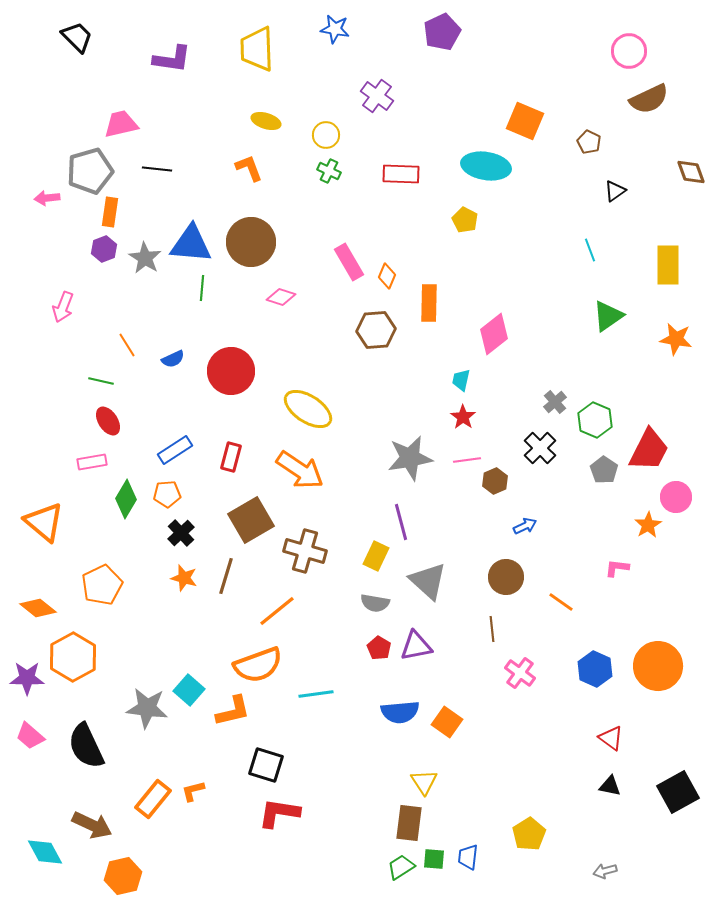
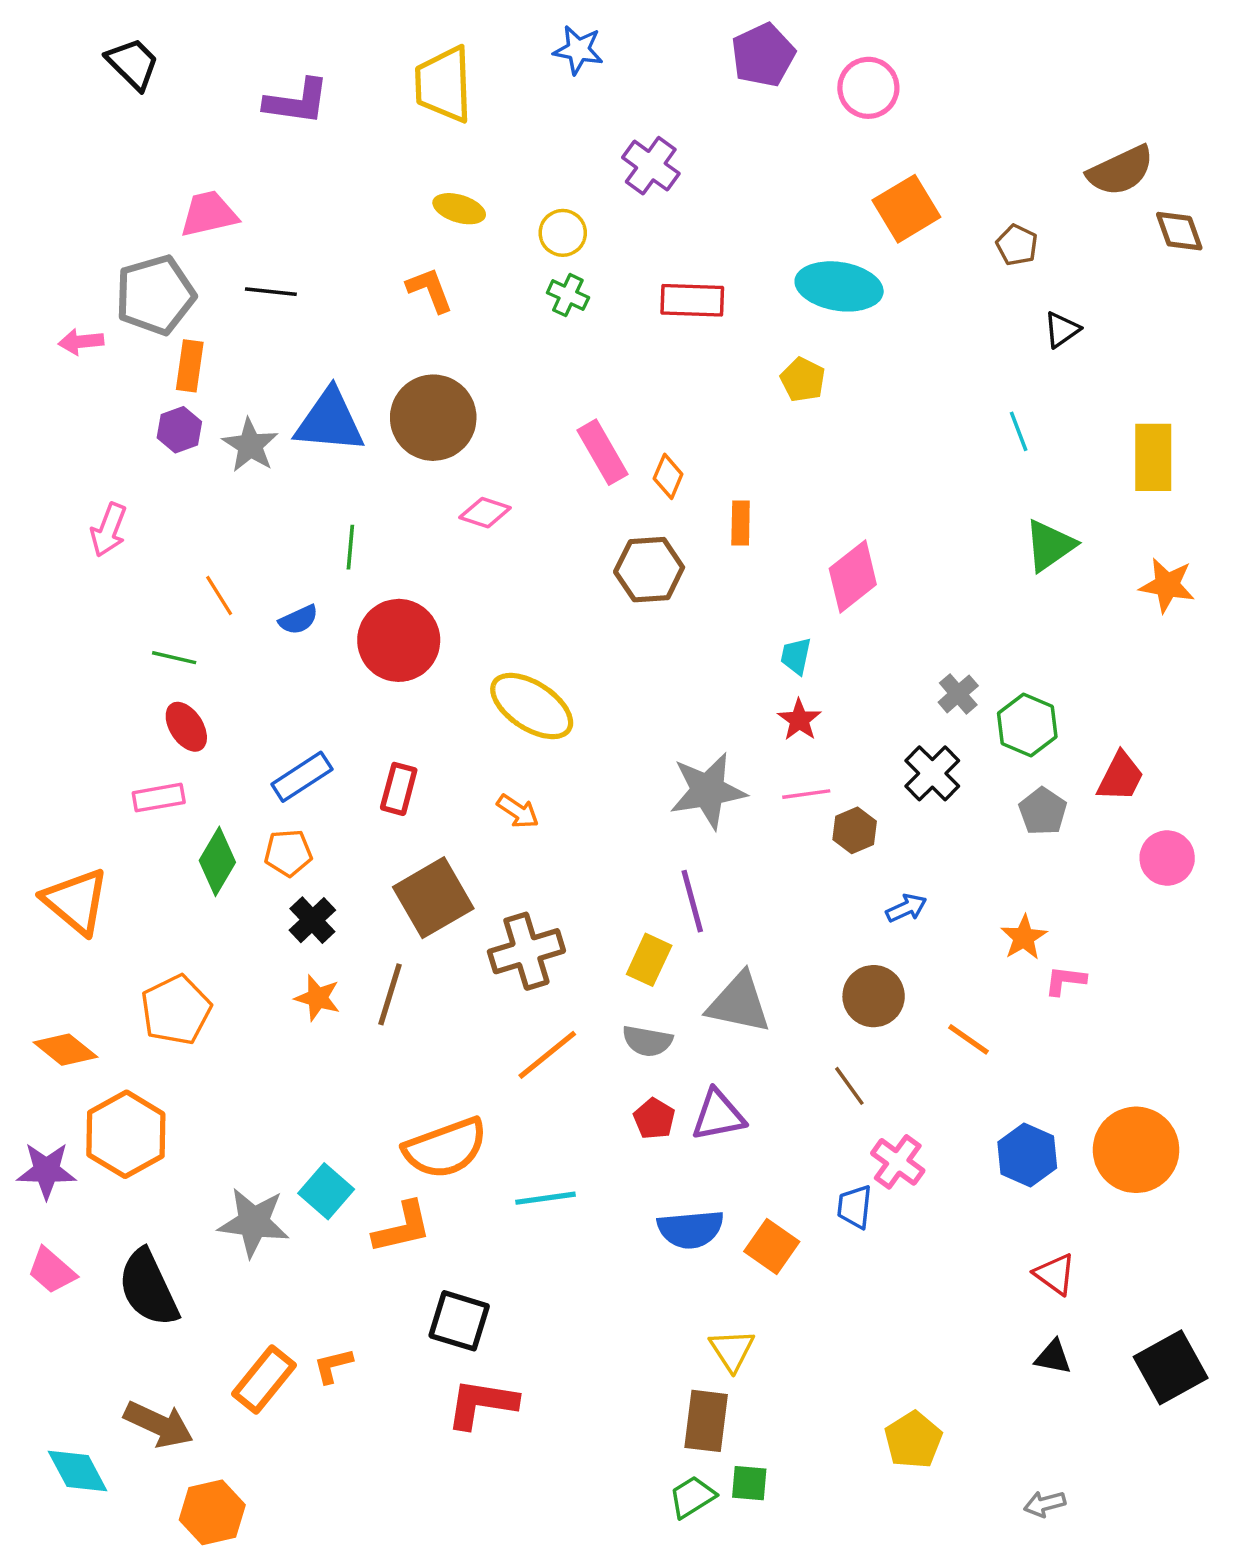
pink circle: (629, 51) -> (868, 88), moved
orange square: (525, 121) -> (906, 209), turned 36
brown diamond: (691, 172) -> (1179, 231), moved
green line: (202, 288) -> (350, 547), moved
orange rectangle: (429, 303) -> (741, 523), size x0.7
red trapezoid: (649, 450) -> (1121, 777), size x0.7
orange arrow: (300, 470) -> (518, 811), size x0.5
orange star: (648, 525) -> (1024, 937), moved
brown cross: (305, 551) -> (526, 951), turned -33
gray triangle: (428, 581) -> (739, 1003), turned -30
orange line: (277, 611) -> (547, 1055), moved
brown line: (492, 629) -> (849, 1086), turned -30
blue trapezoid: (468, 857) -> (855, 1207), moved

